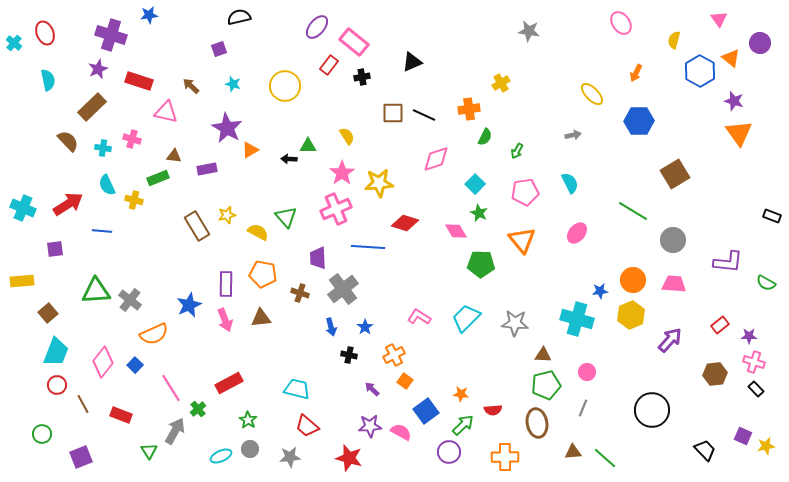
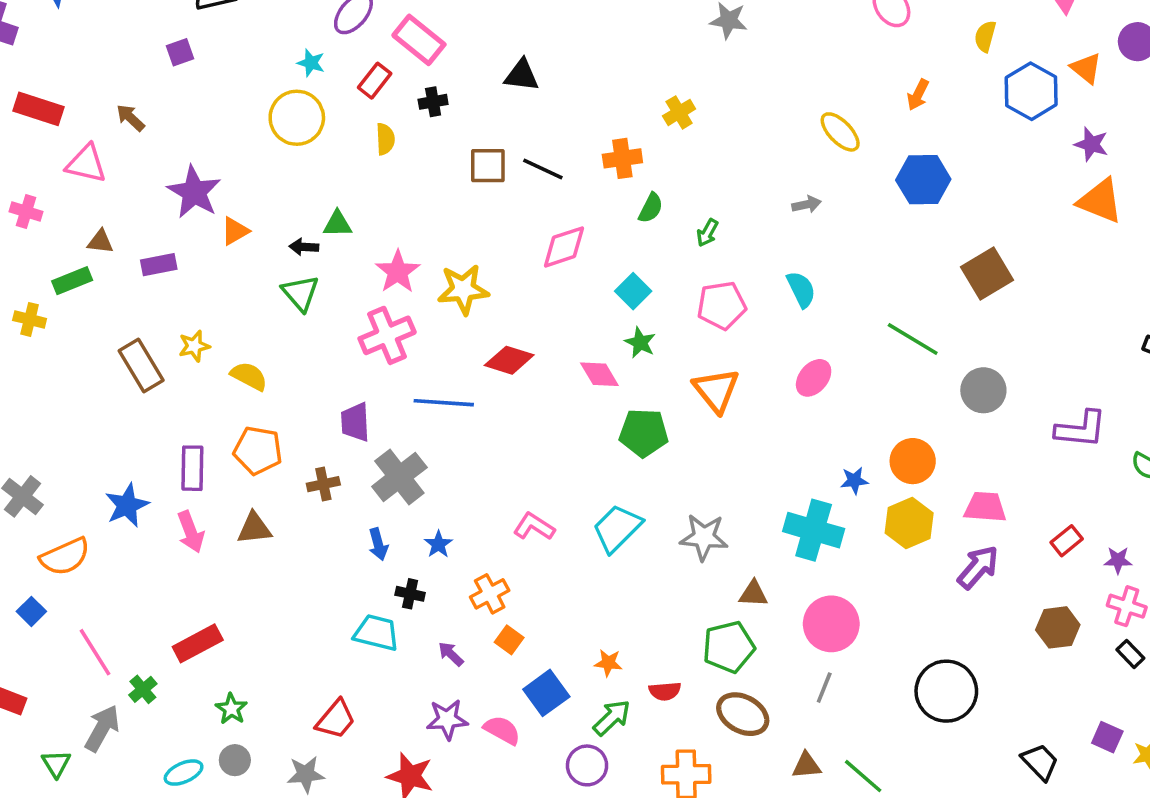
black triangle: (412, 62) -> (522, 75), turned 30
cyan star: (233, 84) -> (311, 63), moved
orange triangle: (739, 133) -> (1100, 201), turned -32
yellow semicircle: (347, 136) -> (385, 139), moved, turned 30
green triangle: (286, 217) -> (300, 293), moved
pink trapezoid: (674, 284) -> (985, 507), moved
brown cross: (300, 293) -> (323, 484), turned -30
pink circle: (587, 372) -> (831, 624), size x1.8
green pentagon: (546, 385) -> (729, 647), moved
cyan trapezoid: (297, 389) -> (376, 633), moved
brown ellipse: (537, 423) -> (743, 714), turned -52
red trapezoid: (307, 426) -> (336, 719), turned -90

